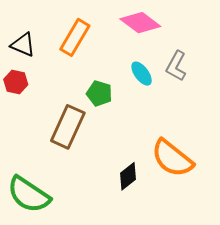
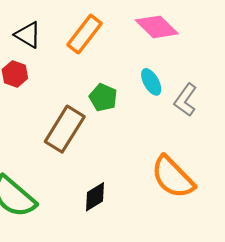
gray L-shape: (176, 66) -> (186, 100), moved
black diamond: (128, 176) -> (95, 197), moved

